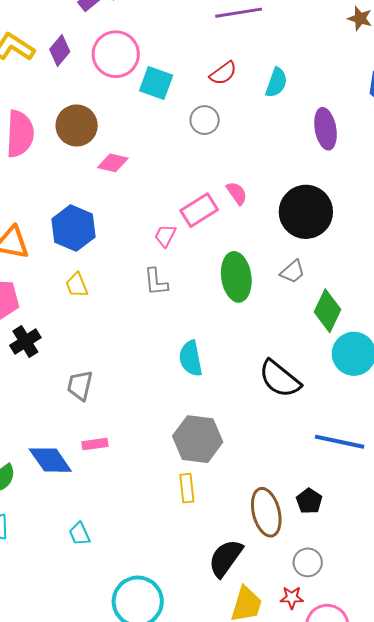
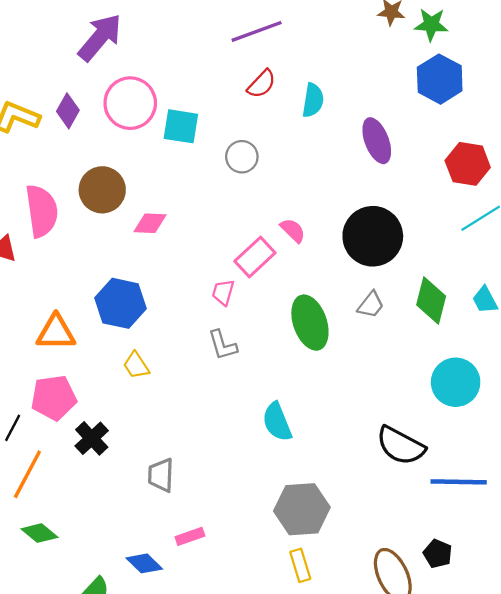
red semicircle: (223, 73) -> (262, 84), moved
green diamond: (327, 311) -> (431, 300), moved
black semicircle: (280, 379) -> (401, 446), moved
blue diamond: (50, 460) -> (144, 563), size x0.7

